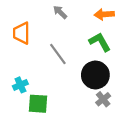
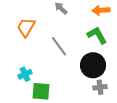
orange trapezoid: (21, 33) -> (26, 27), turned 30
gray cross: (103, 99) -> (100, 87), turned 32

